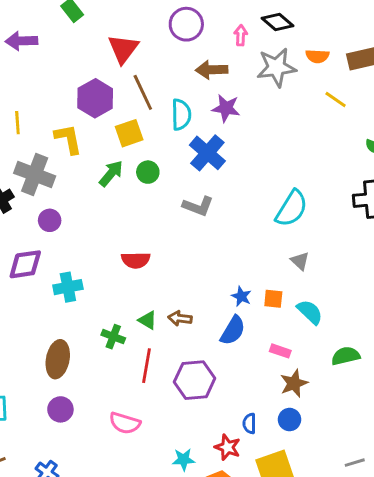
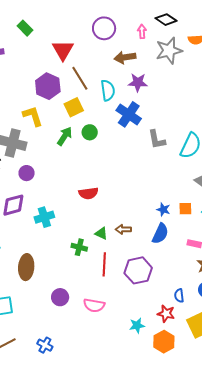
gray L-shape: (198, 206) -> (157, 140), moved, turned 65
brown ellipse: (58, 359) -> (26, 267), moved
purple circle: (60, 409) -> (60, 297), moved

